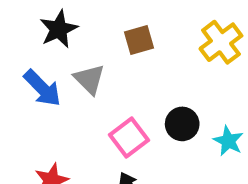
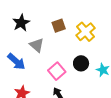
yellow cross: (221, 42) -> (86, 32), moved
blue arrow: (42, 88) -> (16, 62), moved

